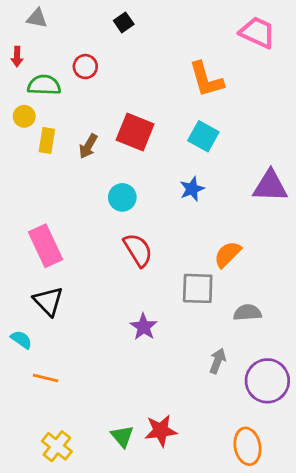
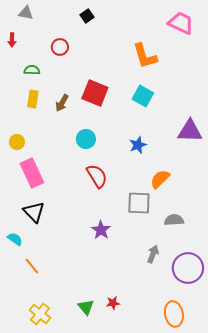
green semicircle: (44, 85) -> (32, 70), moved, size x0.7
yellow circle: (24, 116) -> (17, 142), moved
blue star: (192, 189) -> (138, 145), moved
orange line: (46, 378) -> (32, 266), turned 36
red star: (161, 431) -> (113, 303), size x0.6

